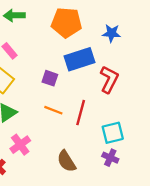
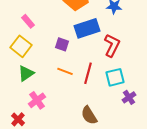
cyan square: (113, 133) -> (115, 77), moved
purple cross: (110, 158) -> (129, 97), moved, turned 32
brown semicircle: (66, 161) -> (89, 115), moved

